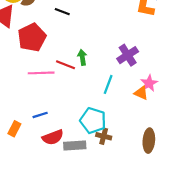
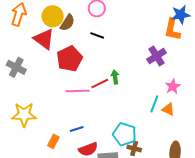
purple cross: (128, 55) -> (157, 56), moved
red line: (66, 65) -> (100, 84), turned -48
pink star: (149, 83) -> (173, 86), moved
cyan line: (108, 84) -> (154, 104), moved

